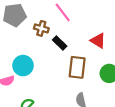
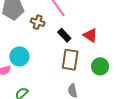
black rectangle: (60, 43) -> (64, 35), moved

